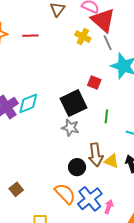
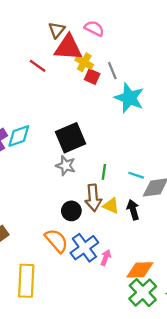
red triangle: (103, 20) -> (68, 48), moved, turned -40
red line: (30, 36) -> (38, 66), moved, turned 35
red square: (94, 83) -> (92, 77), moved
green line: (106, 116) -> (104, 172), moved

